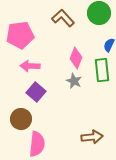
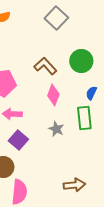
pink diamond: (76, 58) -> (53, 95), moved

